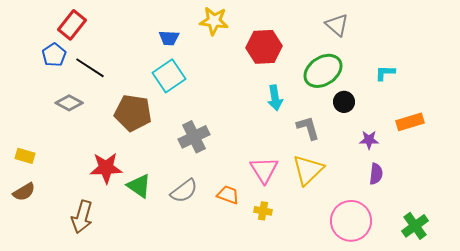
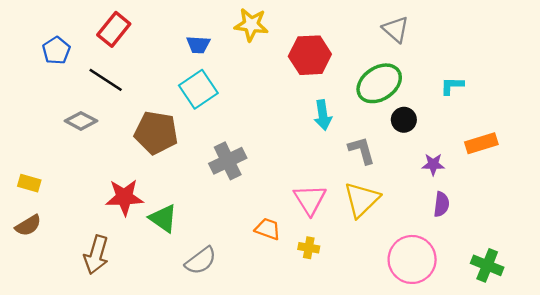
red rectangle: (72, 25) -> (114, 29), moved
blue pentagon: (54, 55) -> (56, 50), moved
gray semicircle: (184, 191) -> (201, 261), moved
green cross: (415, 226) -> (487, 265), turned -32

